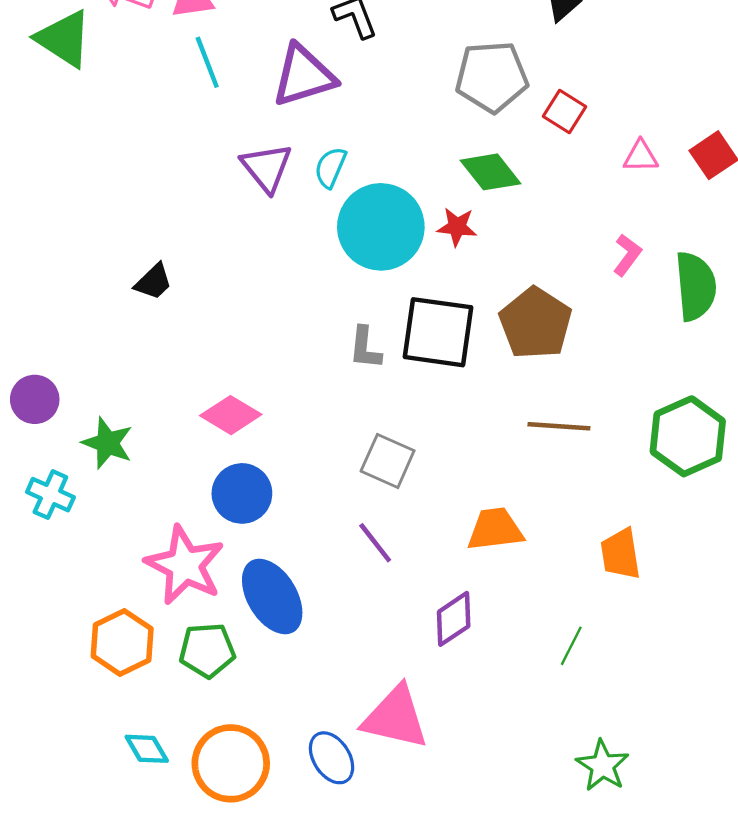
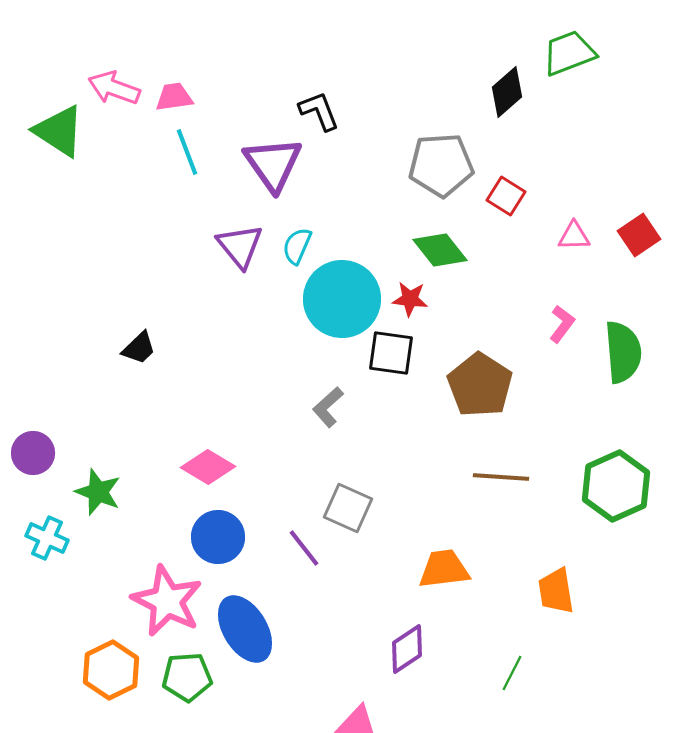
purple triangle: (304, 76) -> (273, 164), turned -48
black square: (438, 332) -> (391, 353), moved, size x0.7
gray L-shape: (365, 348) -> (328, 407), turned 42
purple line: (375, 543) -> (304, 548), moved

